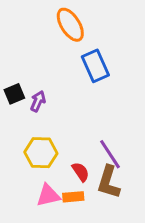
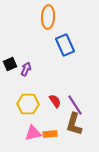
orange ellipse: (70, 25) -> (48, 17), turned 35
red semicircle: (81, 172) -> (55, 101), moved

